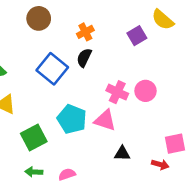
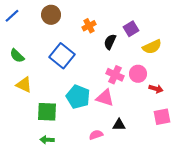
yellow semicircle: (163, 20) -> (152, 47), moved, turned -66
black semicircle: (84, 58) -> (110, 42), moved
green square: (34, 137) -> (47, 112), turned 30
red arrow: (160, 165) -> (156, 89), moved
pink semicircle: (67, 174) -> (96, 135), moved

